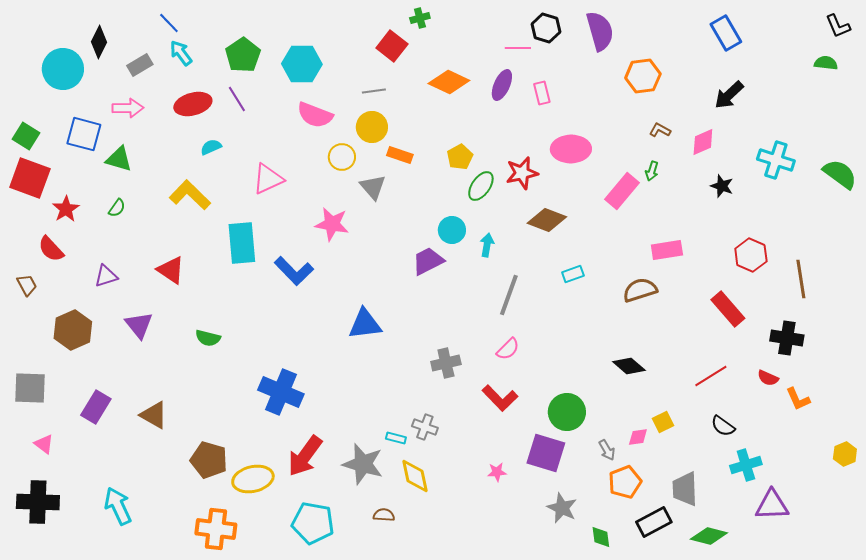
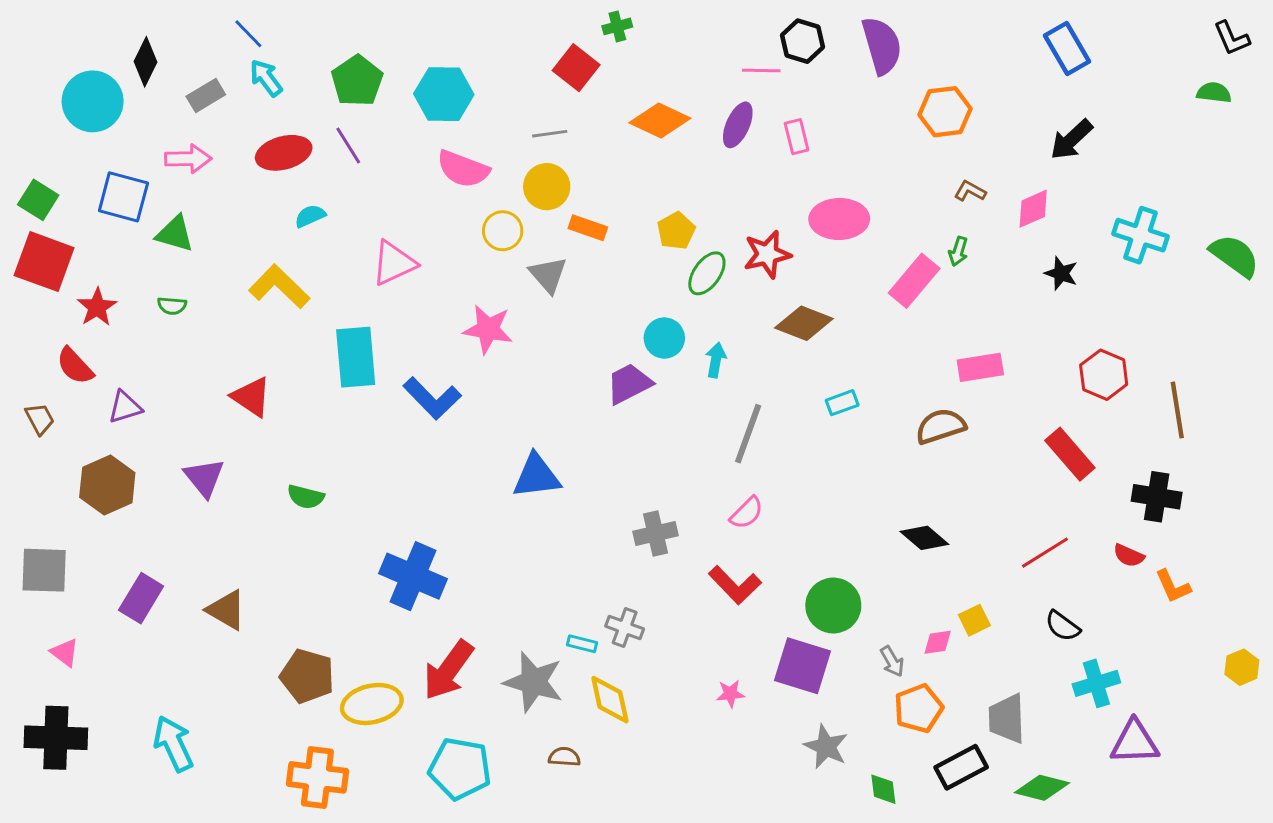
green semicircle: (117, 208) -> (172, 306), turned 60
purple triangle: (106, 276) -> (125, 407), moved

